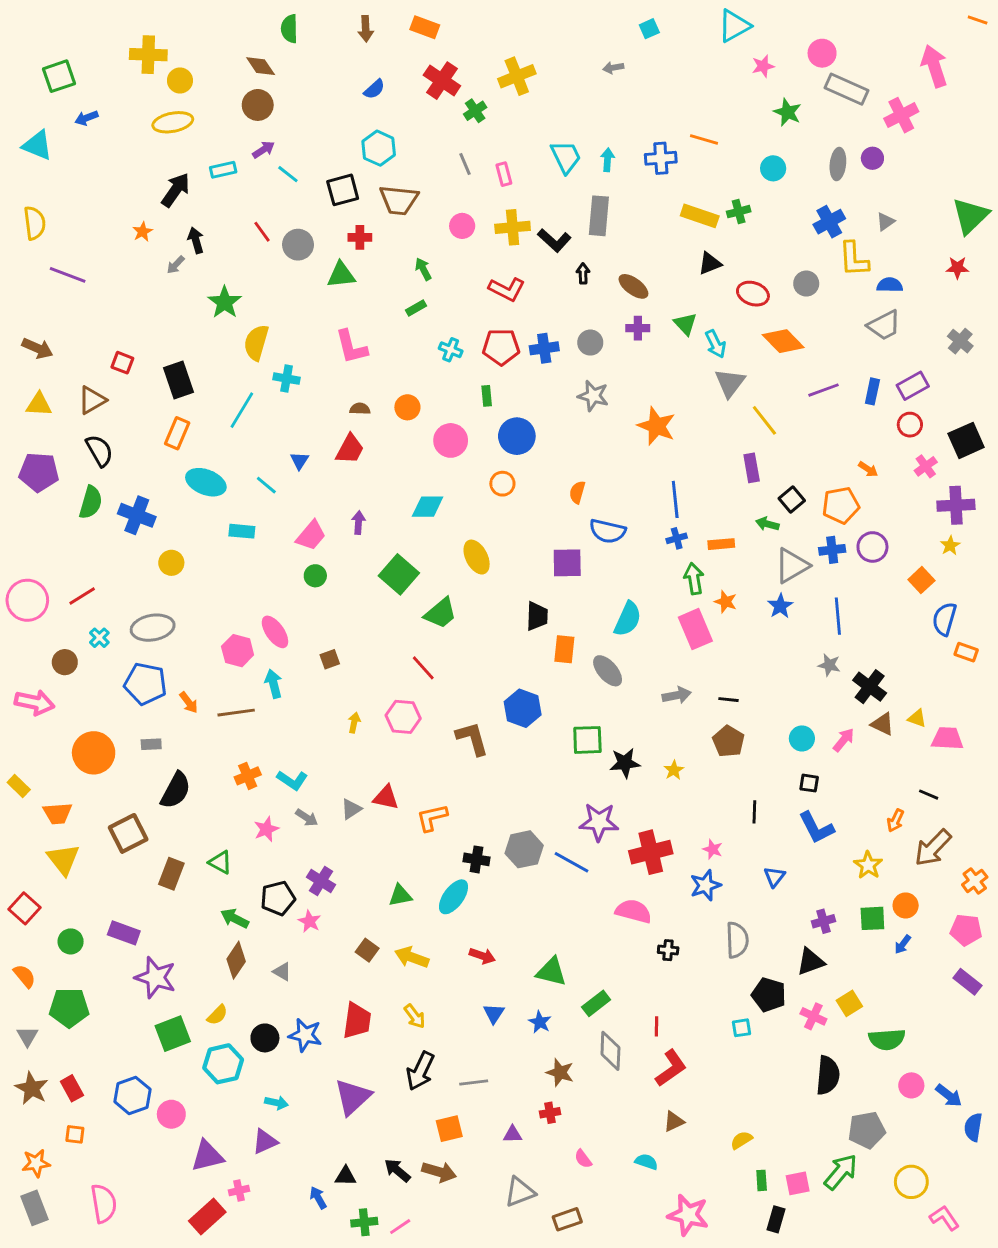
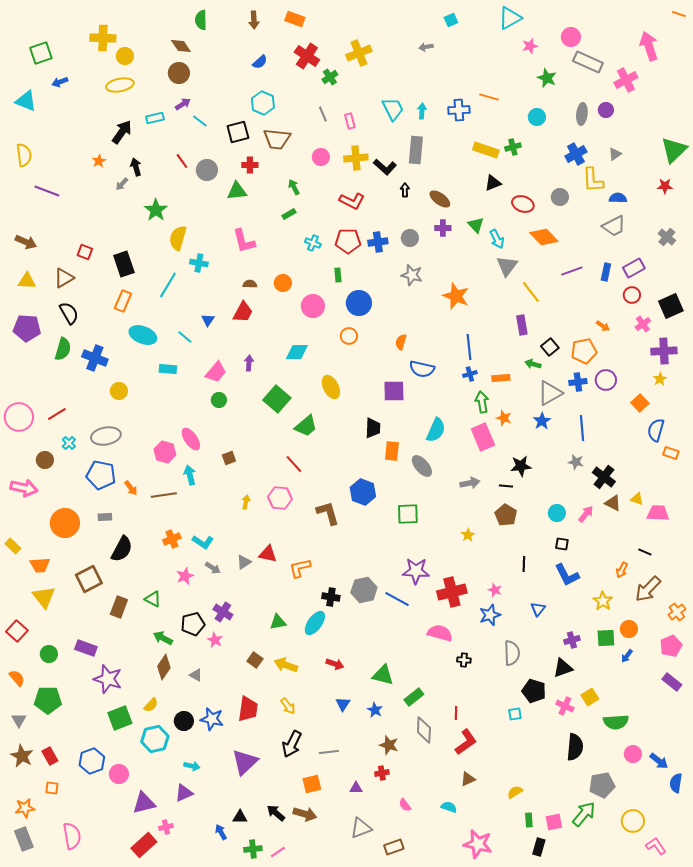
black star: (625, 763) -> (521, 466), moved
pink pentagon: (966, 930) -> (671, 646), turned -30

